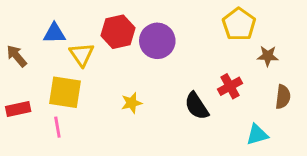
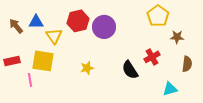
brown arrow: (17, 56) -> (16, 26), moved
red rectangle: (18, 109) -> (12, 61), moved
pink line: (57, 127) -> (30, 80), moved

